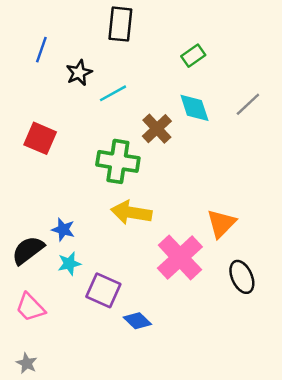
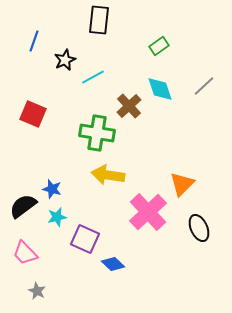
gray star: (27, 363) -> (37, 291), moved

